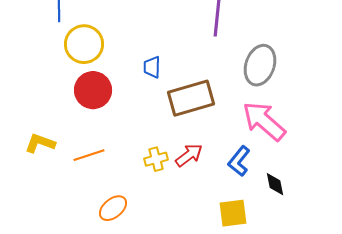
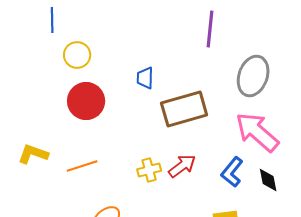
yellow circle: (84, 44) -> (77, 55), size x0.7
black diamond: (275, 184) -> (268, 180), moved

